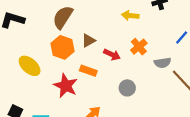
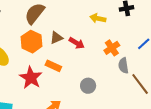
orange cross: (139, 47) -> (112, 48), moved
red arrow: (112, 55) -> (77, 43), moved
gray semicircle: (162, 63) -> (123, 66), turned 84

